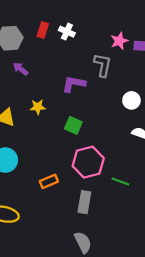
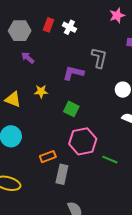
pink star: (119, 41) -> (117, 15), moved
gray rectangle: (84, 202) -> (62, 174), moved

